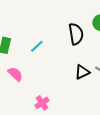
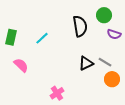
pink cross: (42, 103) -> (57, 93), moved

